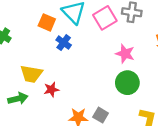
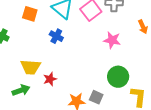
orange square: (47, 22) -> (30, 14), moved
green circle: (127, 83) -> (118, 77), moved

